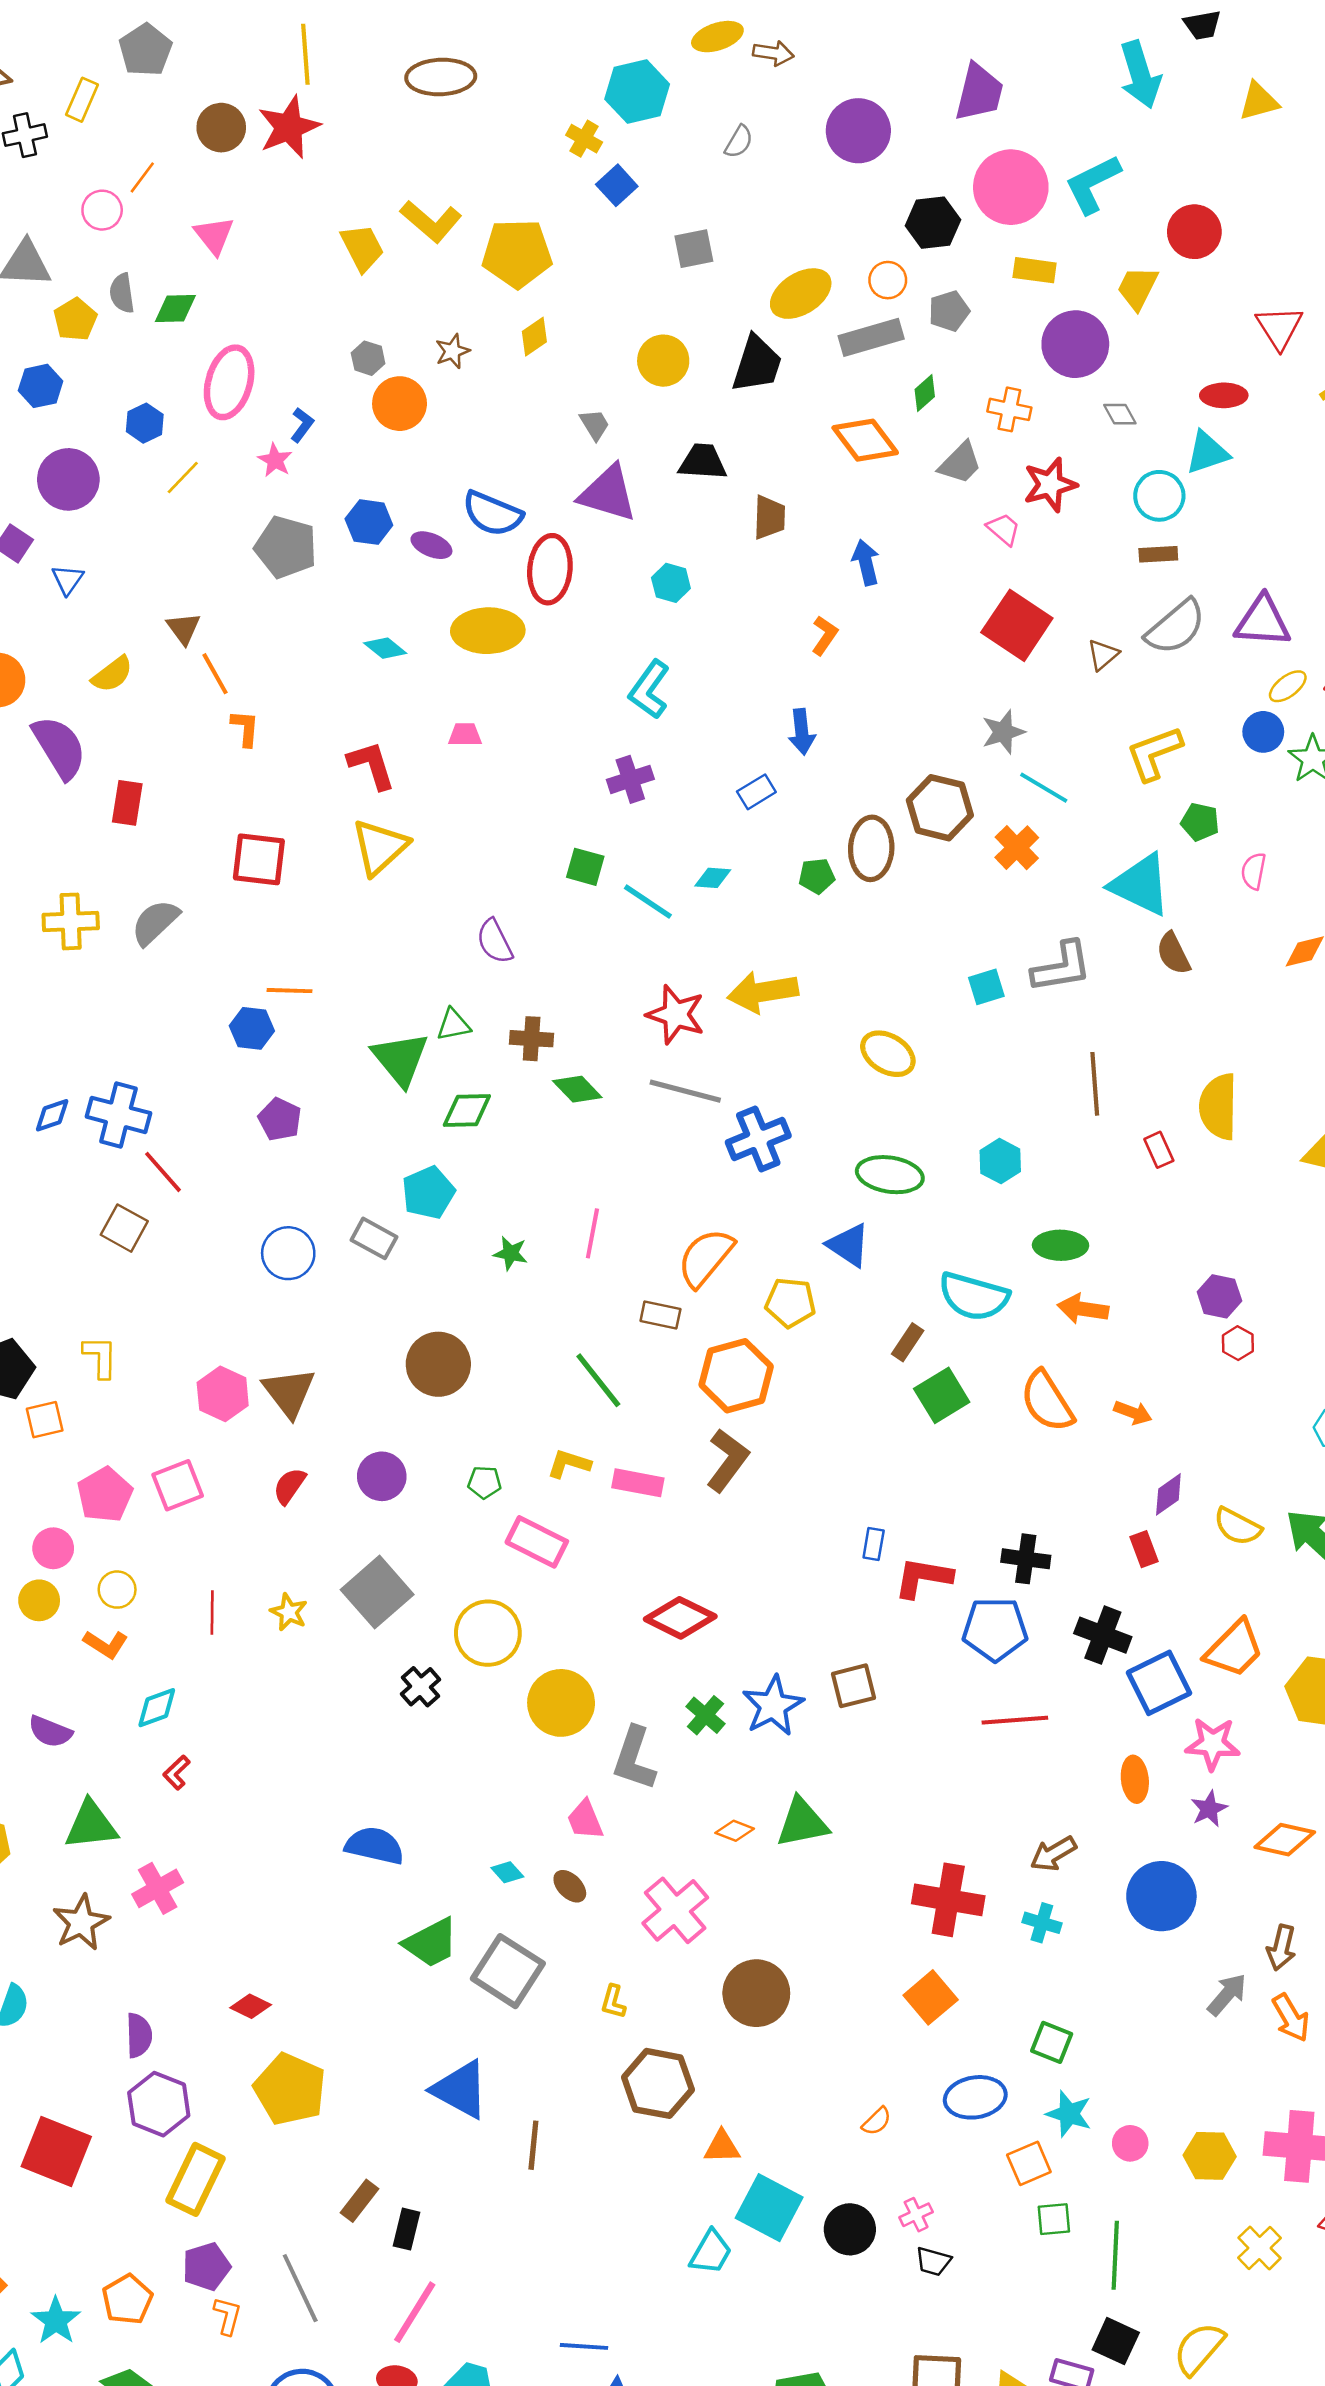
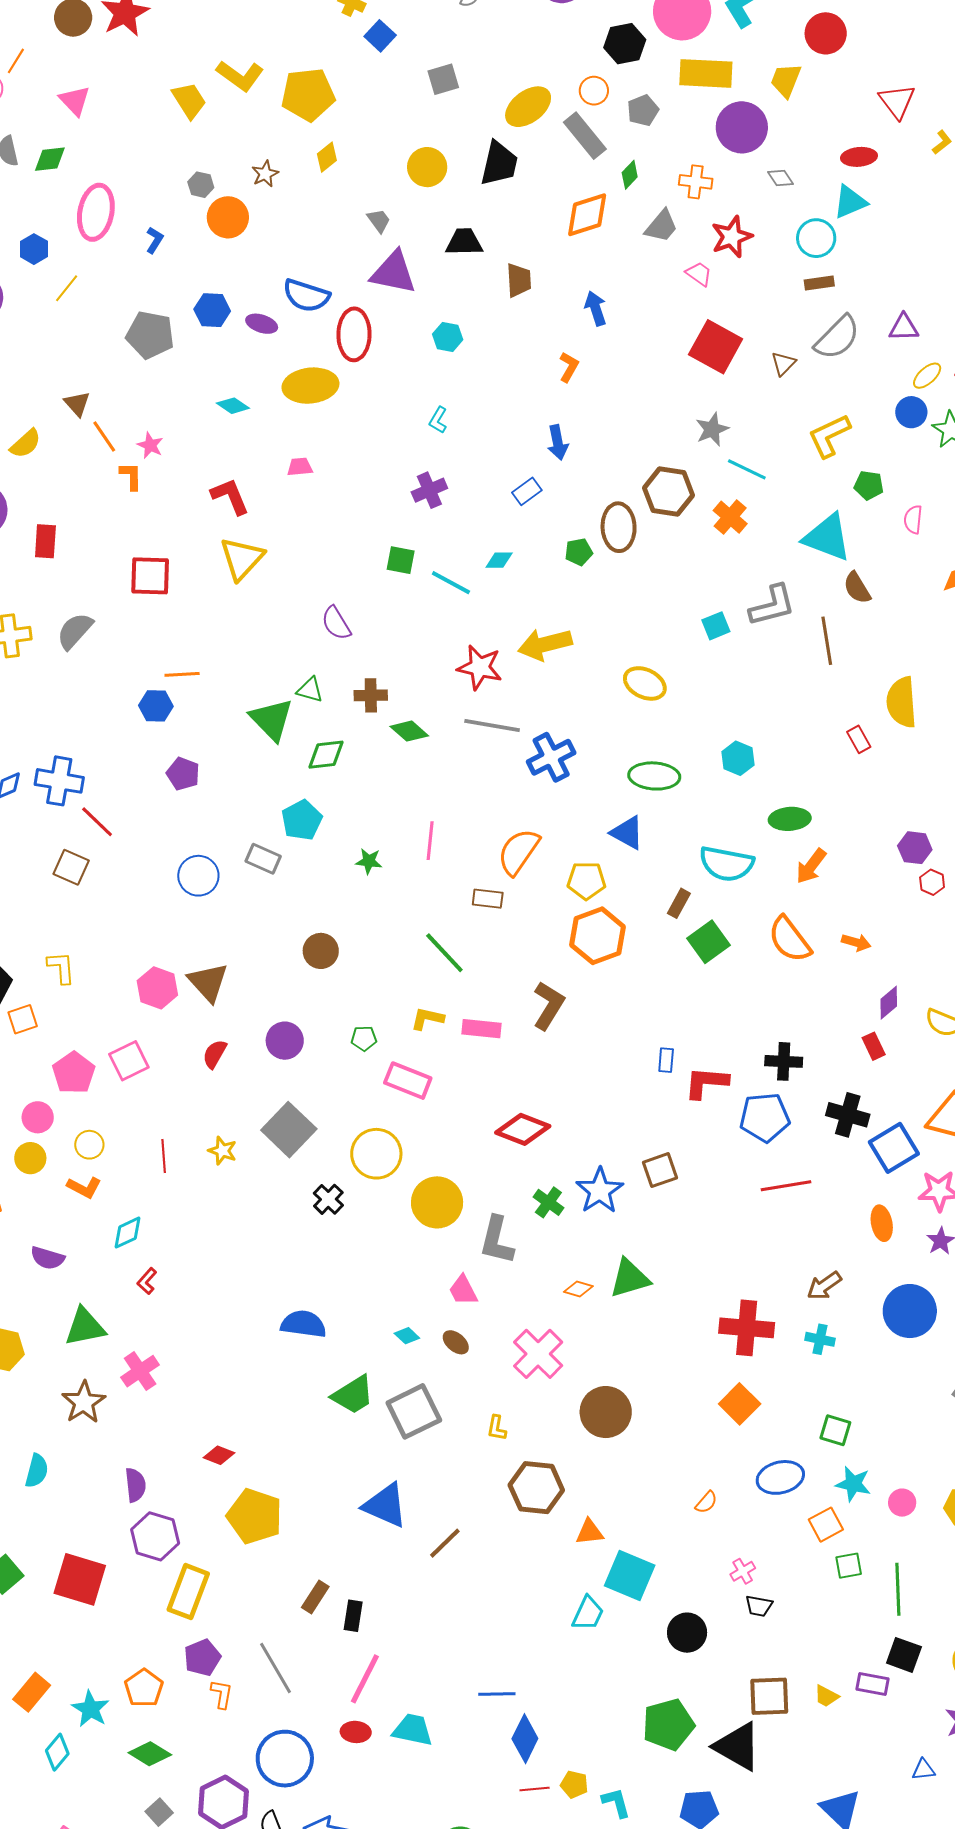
yellow rectangle: (1035, 270) -> (706, 73), size x1.6
gray rectangle: (871, 337) -> (585, 136), turned 72
orange diamond: (865, 440) -> (587, 215), turned -66
pink star: (275, 460) -> (150, 445), moved
purple triangle: (1263, 621) -> (904, 328), size x0.7
cyan L-shape: (649, 690) -> (438, 420), size x0.6
green triangle: (453, 1025) -> (310, 690), turned 32
brown line: (1095, 1084) -> (827, 641), moved
orange arrow: (1083, 1309) -> (811, 866), turned -57
brown circle: (438, 1364) -> (321, 951), size x0.7
orange hexagon: (736, 1376) -> (598, 936), moved
gray square: (508, 1971) -> (414, 1411), turned 36
brown line: (533, 2145) -> (445, 1543), turned 45
black circle: (850, 2229) -> (687, 1633), moved

